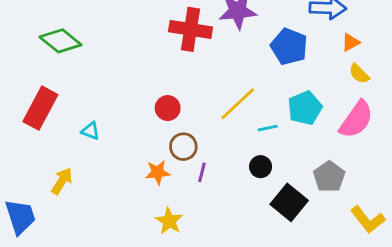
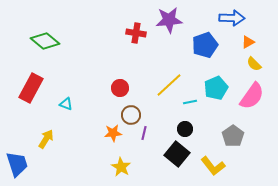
red cross: (191, 29) -> (136, 33), size x0.7
blue pentagon: (289, 47) -> (205, 45), turned 30
black square: (289, 202) -> (177, 154), moved
yellow L-shape: (368, 220) -> (213, 166), moved

